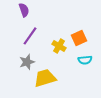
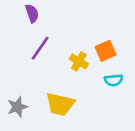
gray star: (27, 62) -> (17, 107), moved
yellow trapezoid: (45, 78) -> (60, 104), turned -150

